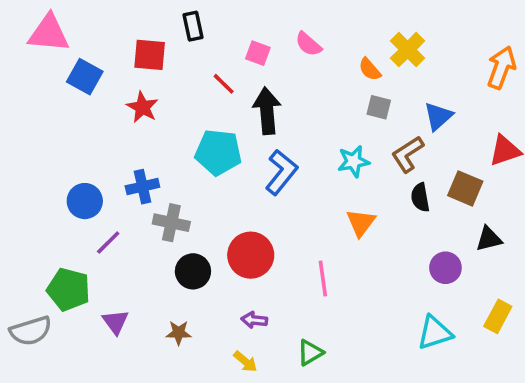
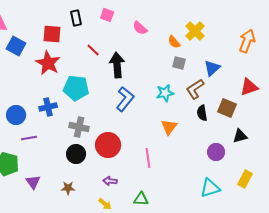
pink square: (258, 53) -> (107, 15), moved
red star: (142, 107) -> (48, 63), size x1.4
cyan pentagon: (218, 152) -> (76, 88), moved
gray cross: (171, 223) -> (79, 127), moved
purple line: (108, 243) -> (29, 138), turned 35
green triangle: (310, 353) -> (141, 199), turned 35

